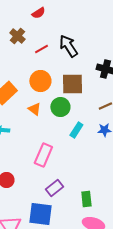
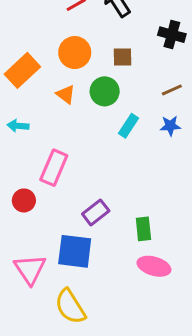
brown square: (72, 84) -> (123, 57), size x0.6
pink rectangle: (43, 155) -> (54, 168), moved

